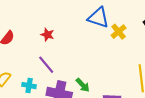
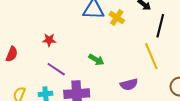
green arrow: (83, 85) -> (96, 60), moved

